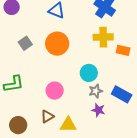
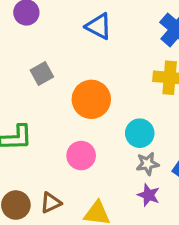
orange circle: (57, 44) -> (91, 99), moved
brown triangle: (47, 116) -> (51, 203), moved

